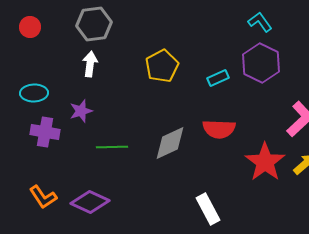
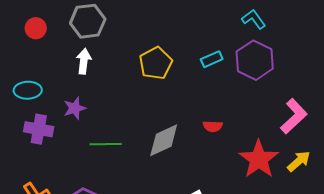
red circle: (30, 27) -> (36, 28), moved
cyan rectangle: (218, 78) -> (212, 59), moved
red semicircle: (219, 129) -> (213, 126), size x0.6

